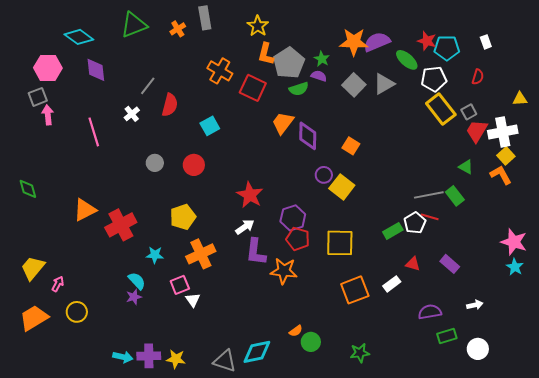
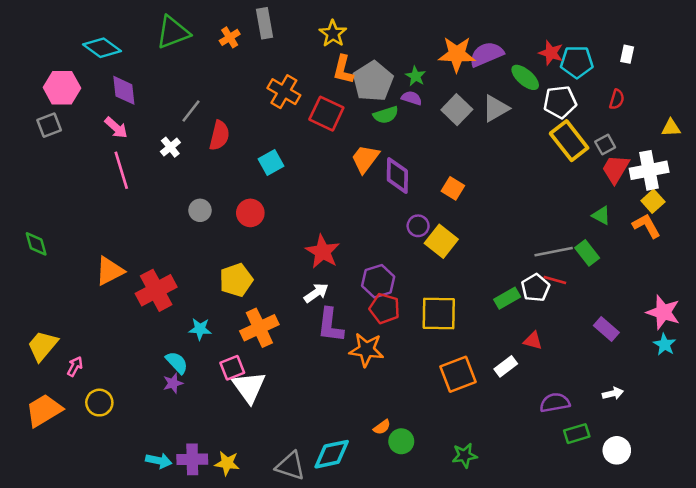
white rectangle: (486, 42) -> (627, 54), turned 32
pink arrow: (48, 115) -> (116, 128), moved, turned 138
purple rectangle: (450, 264) -> (606, 329), moved
white triangle: (193, 300) -> (249, 387), size x1.8

